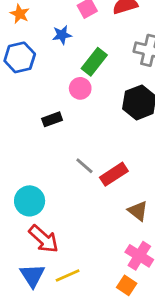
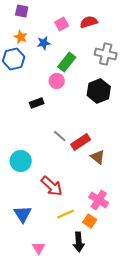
orange star: (20, 14) -> (21, 37), moved
brown triangle: (138, 211) -> (98, 157), moved
red arrow: (44, 239) -> (52, 186), moved
yellow line: (68, 275) -> (66, 214), moved

